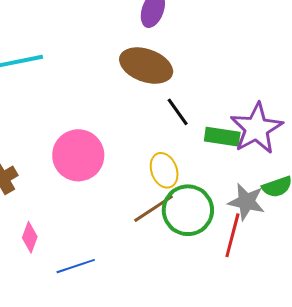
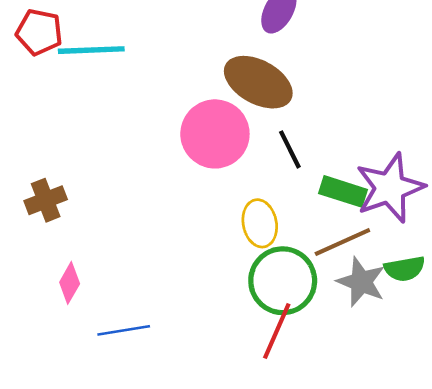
pink circle: (78, 155) -> (215, 134), moved
brown line: (154, 208) -> (342, 242), moved
red line: (232, 235) -> (277, 331), moved

